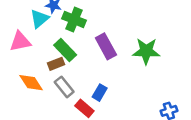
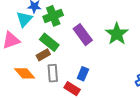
green cross: (74, 20) -> (53, 16), turned -36
green star: (146, 51) -> (117, 34), turned -30
gray rectangle: (64, 87) -> (53, 73), turned 42

